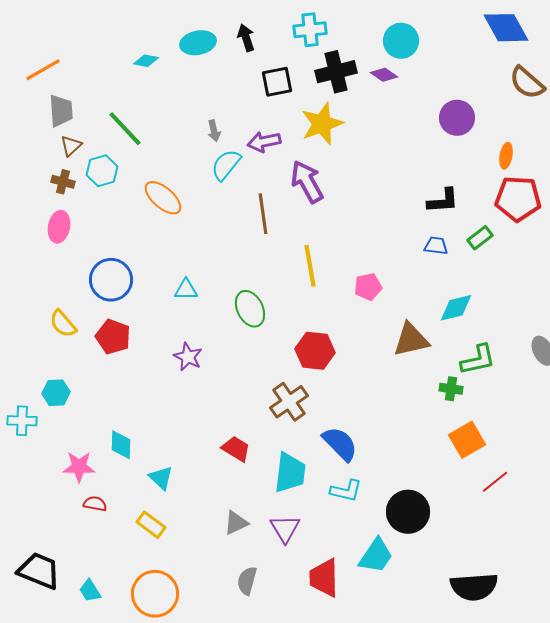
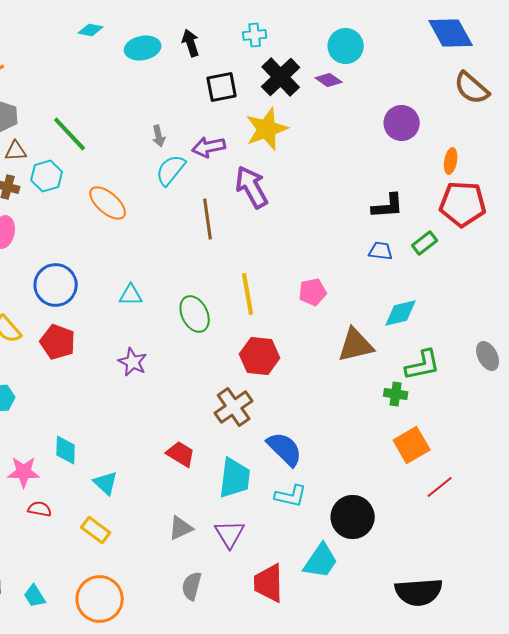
cyan cross: (310, 30) -> (255, 35), size x0.7
cyan diamond: (146, 61) -> (91, 30), moved
black cross: (336, 72) -> (281, 77), turned -30
brown triangle: (71, 146) -> (16, 151), turned 40
yellow line: (310, 266) -> (248, 294), moved

